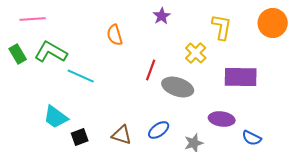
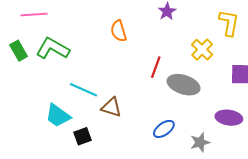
cyan line: (81, 76) -> (84, 90), moved
brown triangle: (122, 135) -> (111, 107), moved

